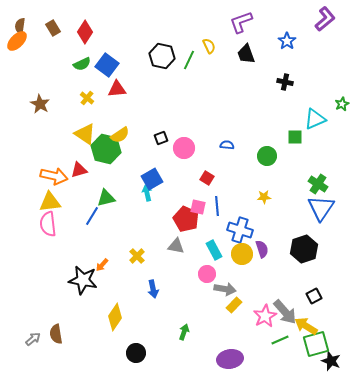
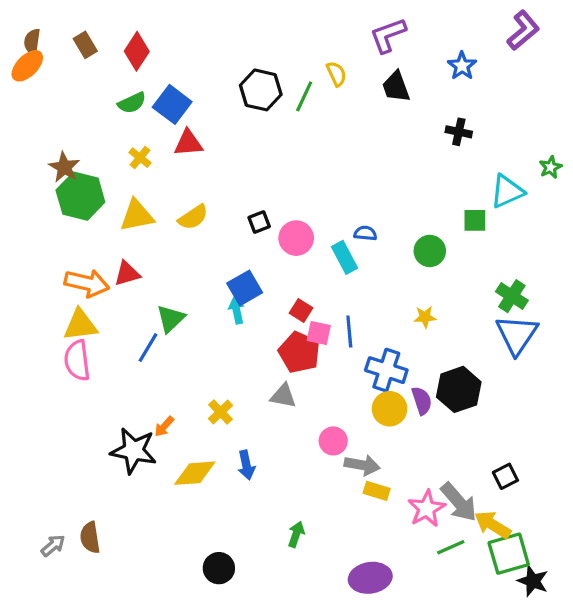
yellow triangle: (85, 134) -> (137, 216), turned -45
green hexagon: (106, 149) -> (80, 196), moved
red square: (207, 178) -> (301, 311), moved
green triangle: (106, 198) -> (171, 319), turned -30
black hexagon: (304, 249) -> (459, 389), moved
cyan rectangle: (214, 250) -> (344, 257), moved
yellow rectangle: (234, 305) -> (377, 491), turned 63
yellow diamond: (115, 317) -> (195, 473), moved, turned 52

